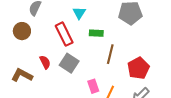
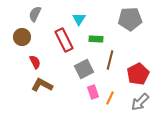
red semicircle: (45, 62) -> (35, 62), moved
gray square: (69, 63) -> (84, 69), moved, turned 30
brown L-shape: (22, 75) -> (42, 85), moved

